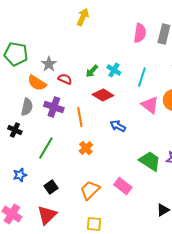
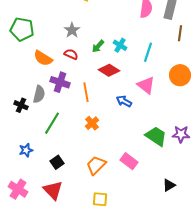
gray star: (49, 64) -> (72, 30), moved
pink triangle: (150, 105) -> (146, 85), moved
gray semicircle: (27, 107) -> (39, 94), moved
red triangle: (47, 215) -> (53, 190), turned -30

